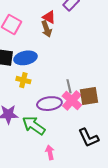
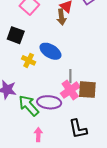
blue ellipse: (26, 58) -> (50, 51), moved, turned 30
purple ellipse: (49, 104) -> (49, 102), moved

